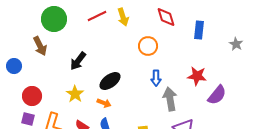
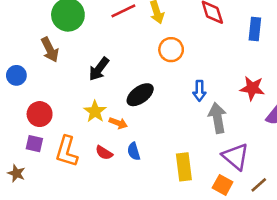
orange circle: (148, 46) -> (171, 50), moved
orange arrow: (104, 103) -> (118, 123), moved

